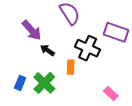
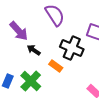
orange rectangle: (71, 67) -> (56, 66), turned -56

